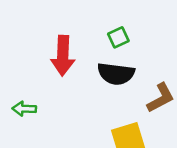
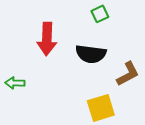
green square: (118, 37) -> (100, 14), moved

